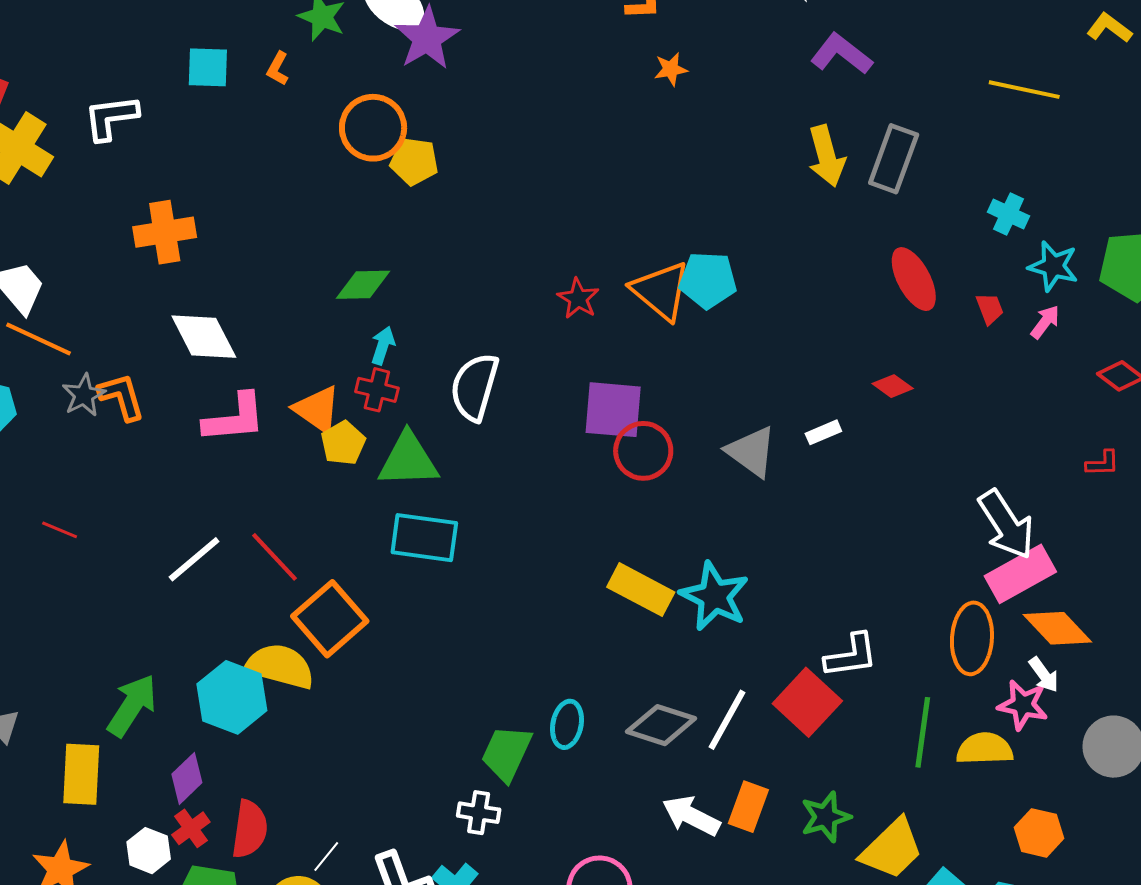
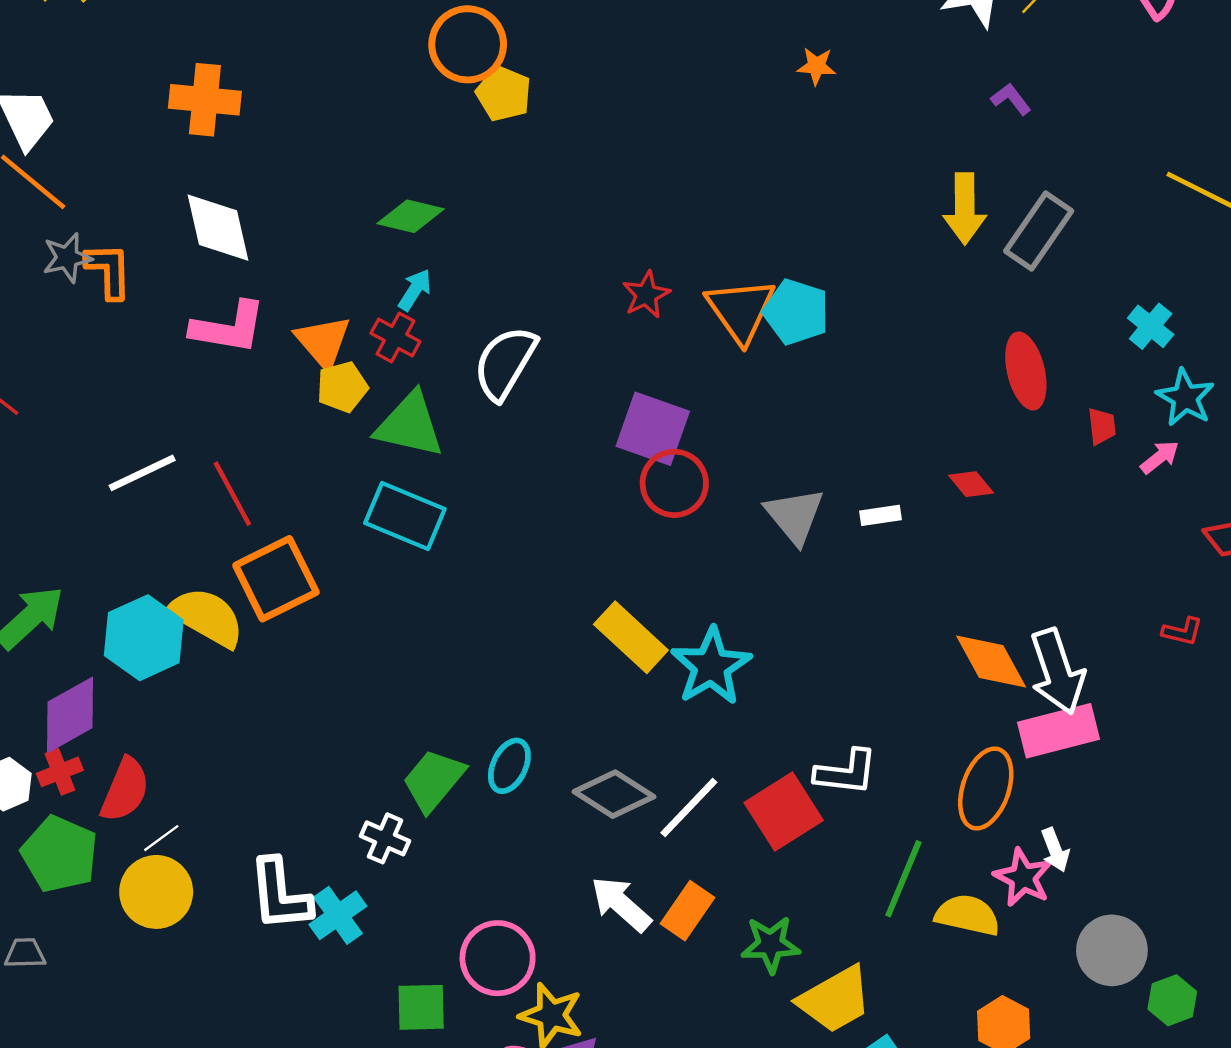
purple L-shape: (841, 54) -> (1011, 99), size x0.6
orange diamond: (1057, 628) -> (991, 662), moved
purple diamond: (187, 778) -> (70, 715), size x1.4
white line: (326, 857) -> (161, 838), moved

